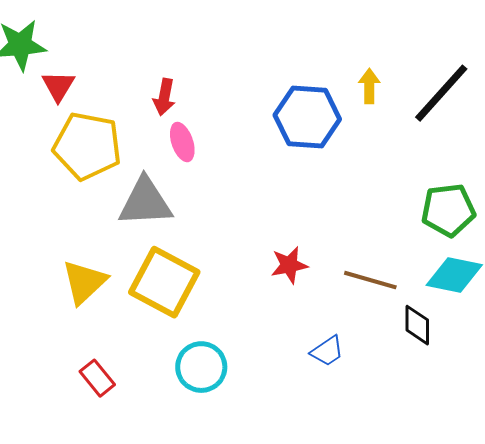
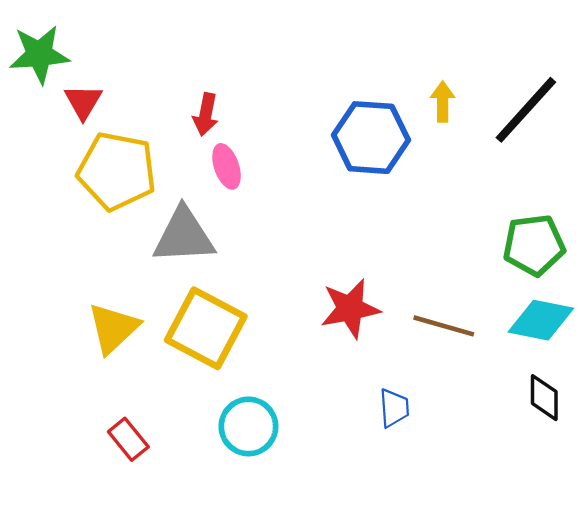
red star: (289, 265) -> (350, 309), size x1.4
black diamond: (417, 325) -> (544, 398), moved
blue trapezoid: (327, 351) -> (394, 408), turned -60

